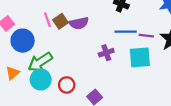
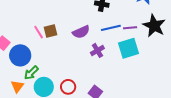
brown square: (60, 21) -> (51, 31), turned 32
purple semicircle: (79, 23) -> (81, 32), moved
green arrow: (40, 62) -> (31, 73), moved, size x0.7

